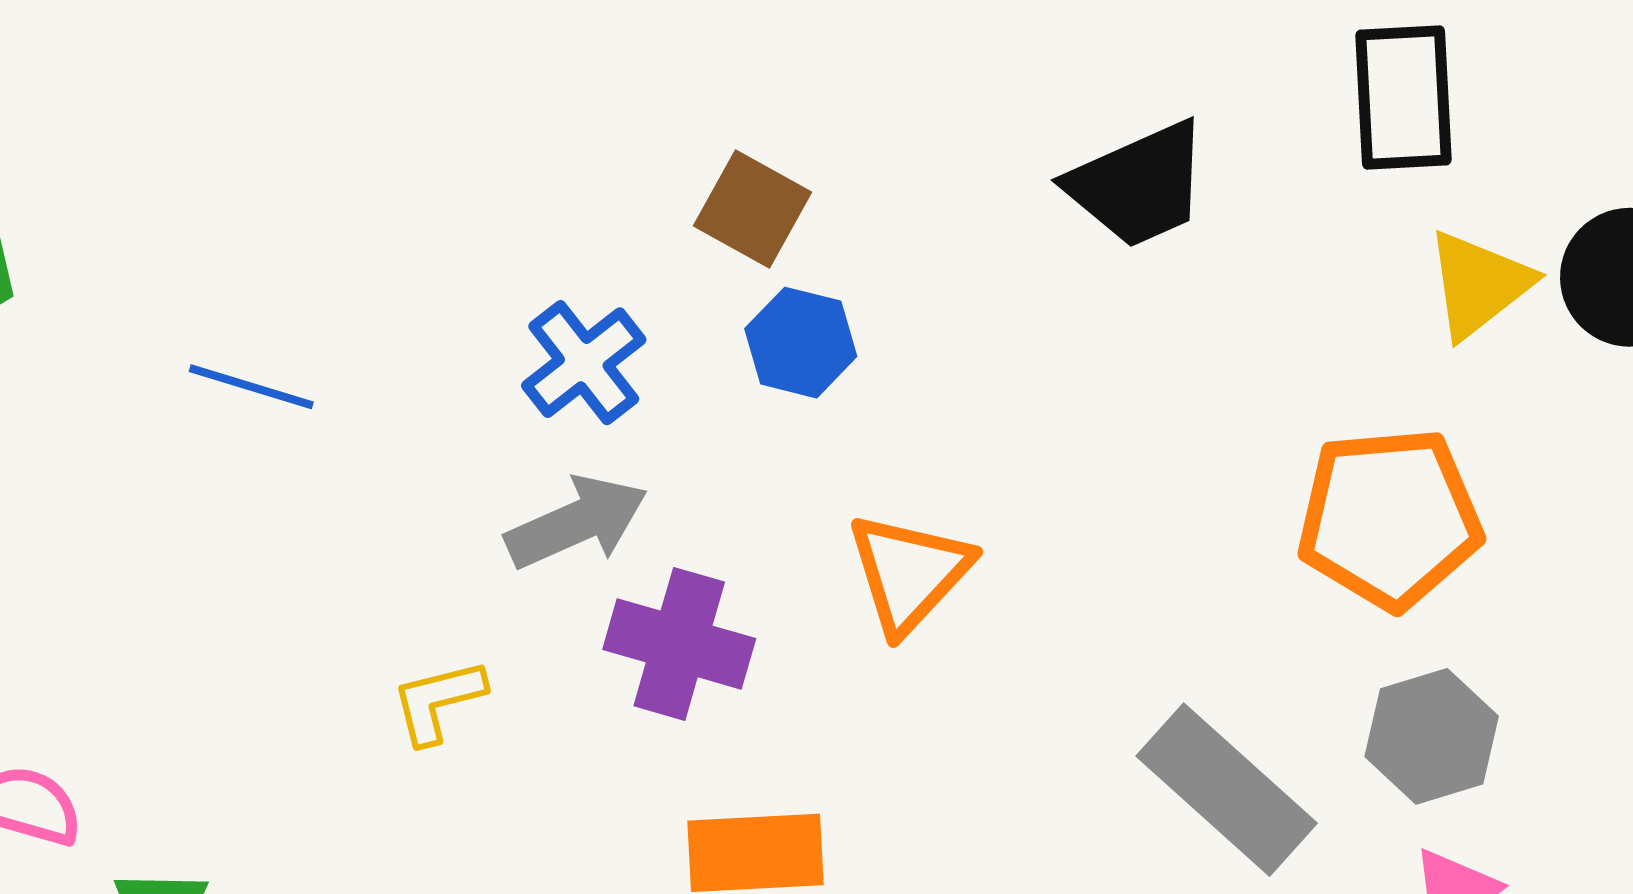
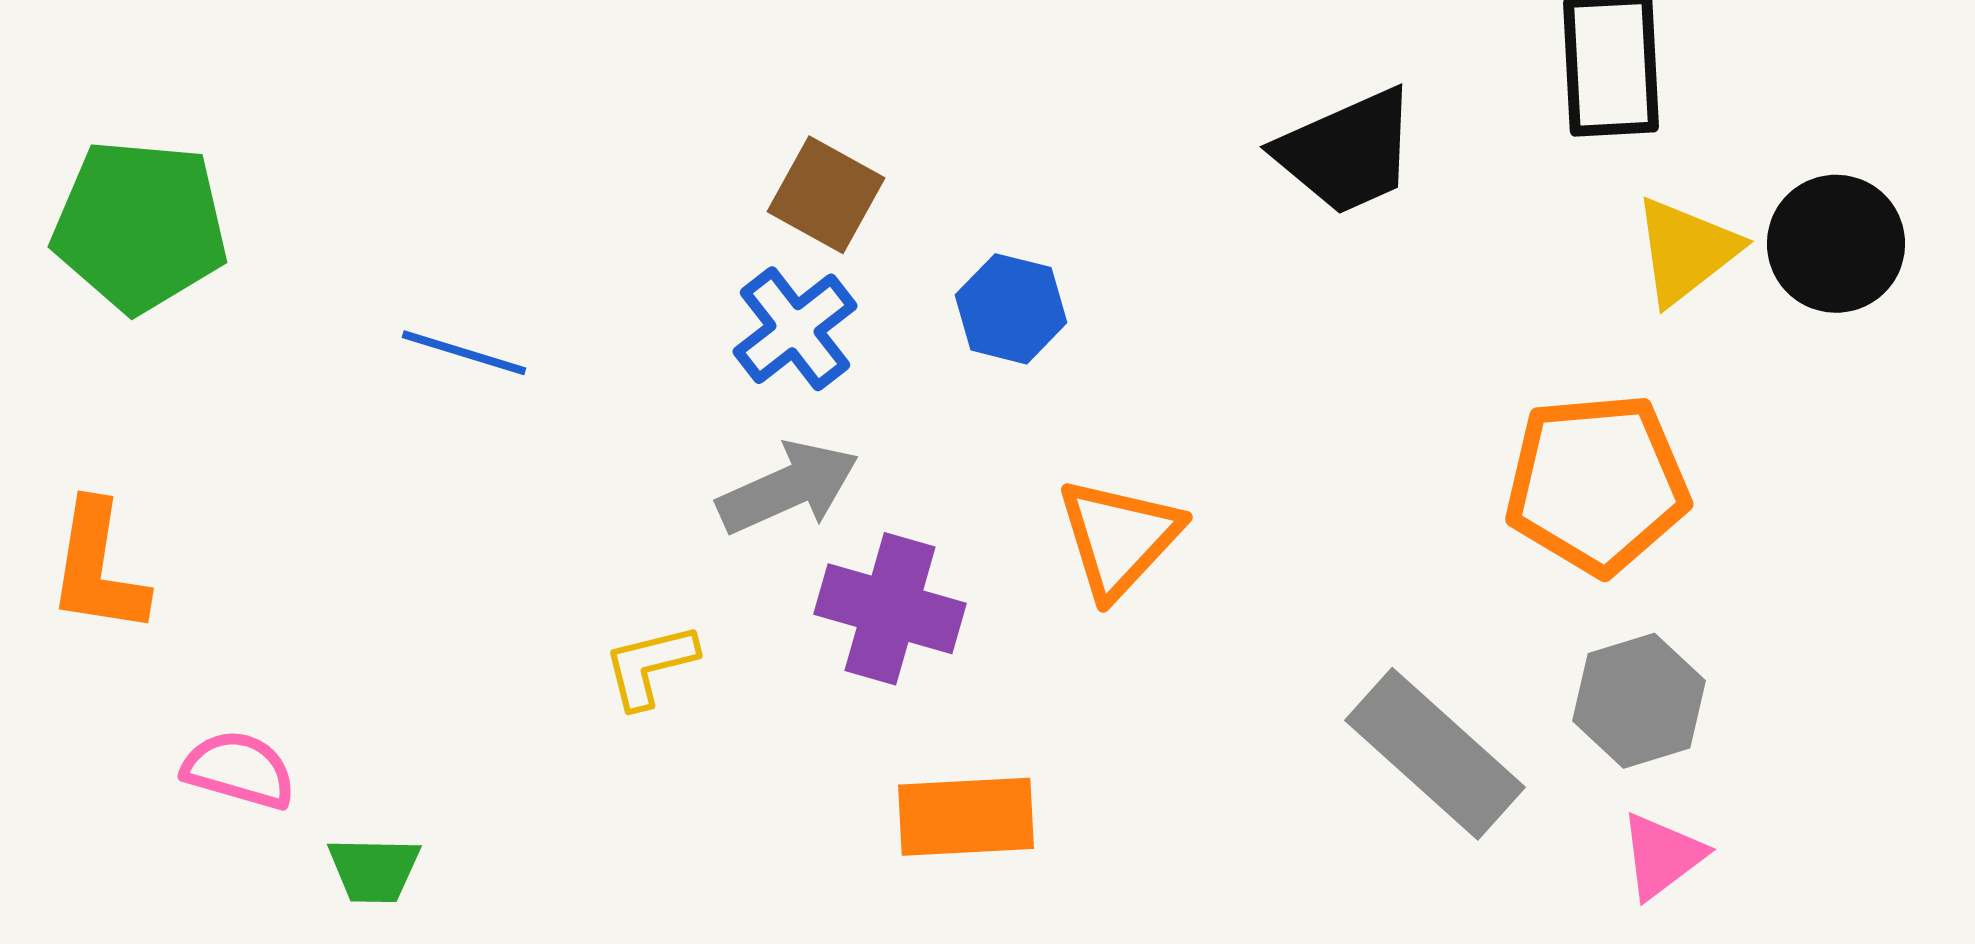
brown square: (753, 209) -> (826, 195), moved

